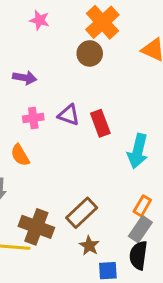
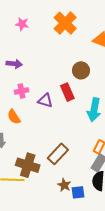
brown circle: (90, 53) -> (81, 70), moved
purple triangle: (69, 115) -> (45, 101), moved
brown star: (89, 246) -> (64, 185), moved

